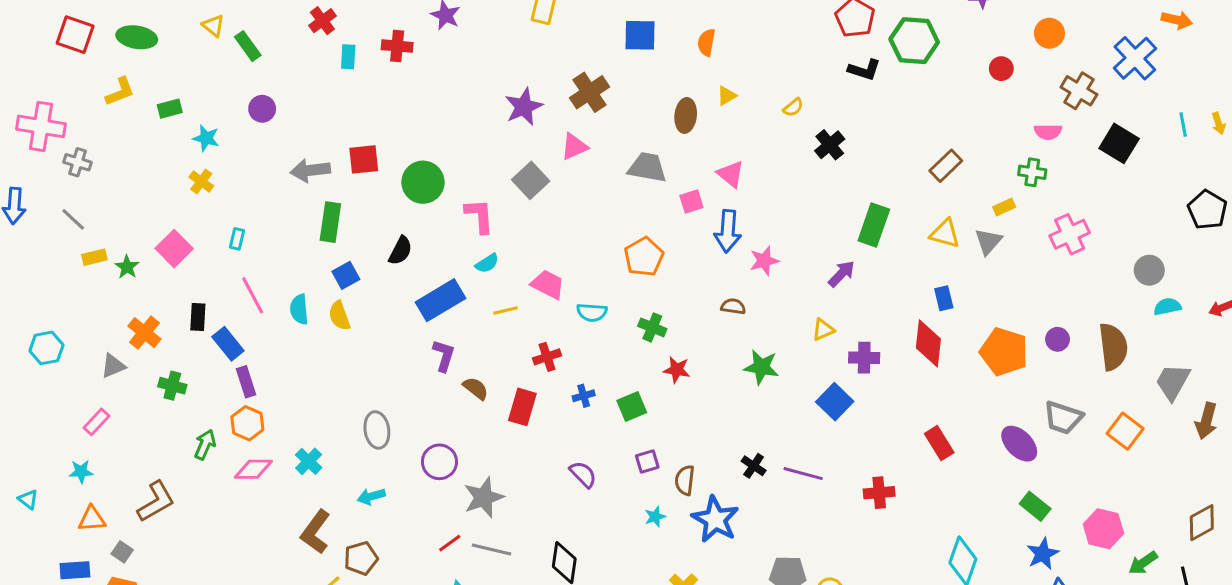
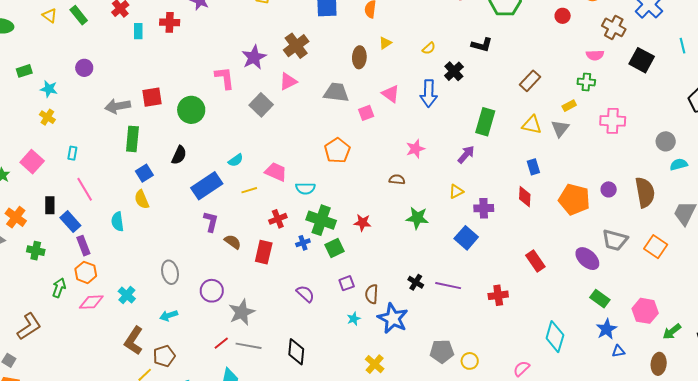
green rectangle: (248, 46) -> (79, 15), moved
black L-shape: (864, 70) -> (482, 45), moved
pink L-shape: (479, 216) -> (225, 78), moved
blue arrow: (728, 231) -> (429, 93), moved
pink cross: (1070, 234) -> (613, 121), turned 30
cyan semicircle: (299, 309) -> (117, 222), moved
green cross: (652, 327) -> (321, 220), moved, size x1.6
red diamond: (928, 343) -> (525, 197), size x0.7

